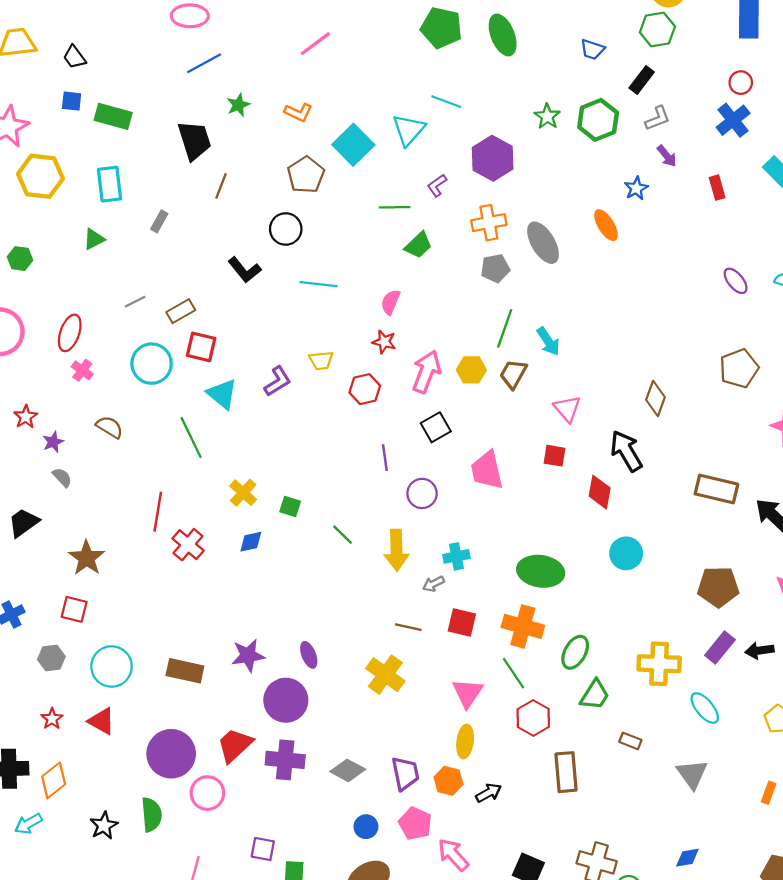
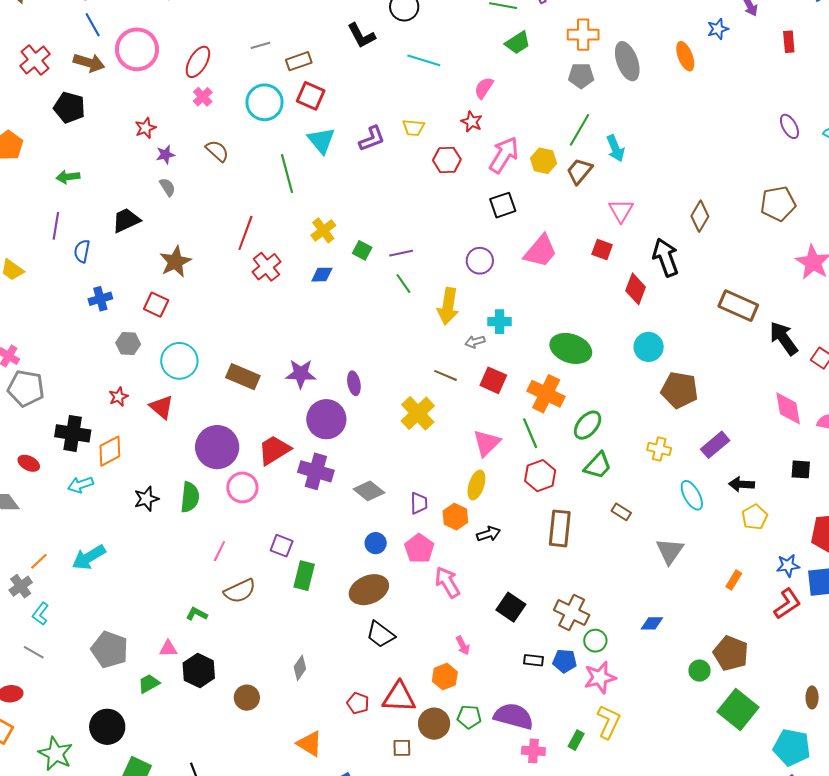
purple line: (385, 458) -> (401, 253), moved, turned 75
pink trapezoid: (487, 470) -> (540, 251), turned -138
brown pentagon: (718, 587) -> (680, 390), moved
black arrow: (759, 650) -> (742, 484), moved
yellow cross: (659, 664) -> (659, 449), size x0.6
purple trapezoid: (405, 773) -> (419, 503), size x0.7

